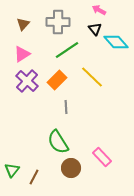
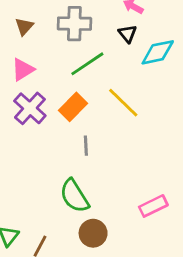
cyan diamond: (116, 42) -> (158, 52), turned -60
pink rectangle: (102, 157) -> (153, 206), moved, turned -72

